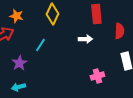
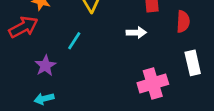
pink cross: (97, 76) -> (153, 83), size x1.5

